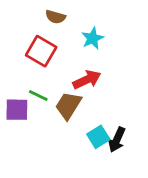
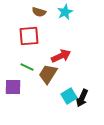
cyan star: (93, 38) -> (65, 12), moved
red square: (41, 51) -> (29, 36), turned -35
purple square: (17, 110) -> (13, 87), moved

